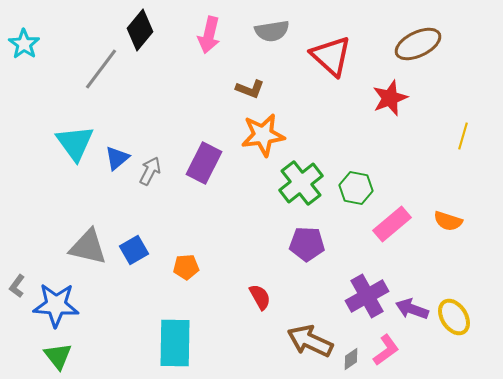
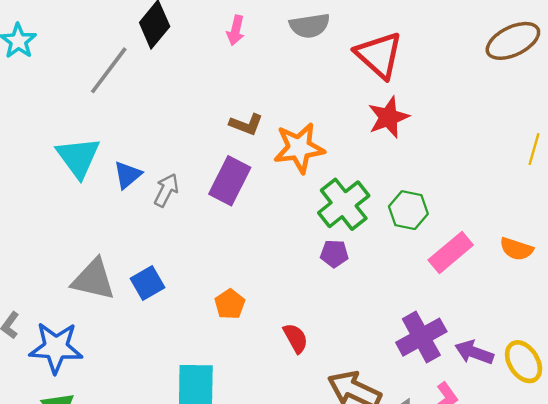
pink arrow: (209, 35) -> (236, 30), size x0.7
brown ellipse: (418, 44) -> (513, 41), moved
brown L-shape: (250, 89) -> (246, 124), moved
red star: (390, 98) -> (388, 117), moved
purple pentagon: (307, 244) -> (334, 254), moved, size x0.7
orange pentagon: (186, 267) -> (230, 304), moved, turned -30

